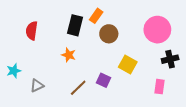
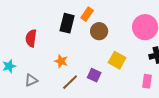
red semicircle: (32, 31) -> (31, 38), moved
orange star: (69, 55) -> (61, 61), moved

